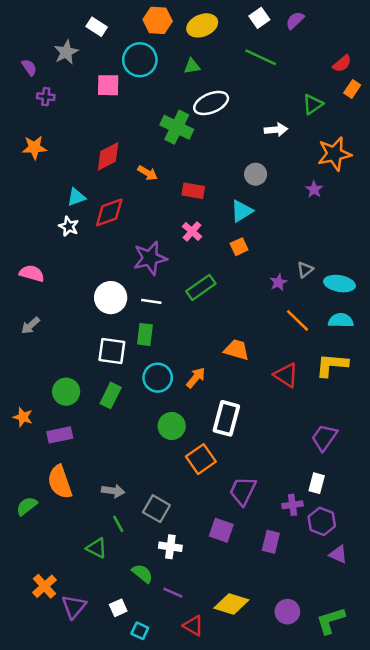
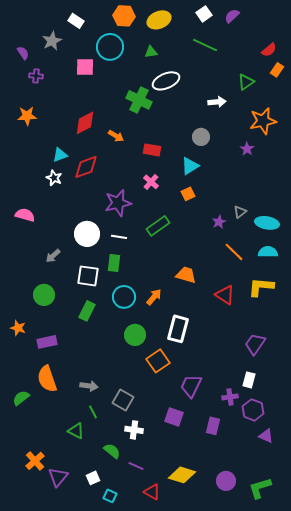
gray arrow: (31, 326) -> (53, 256), moved
green circle: (66, 392) -> (44, 295), moved

